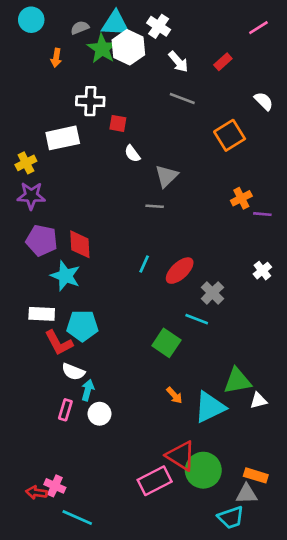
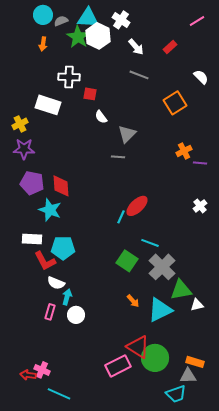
cyan circle: (31, 20) -> (43, 15), moved
white rectangle: (63, 138) -> (48, 105), turned 30
cyan line: (144, 264) -> (121, 217), moved
gray cross: (212, 293) -> (162, 267), moved, size x1.5

